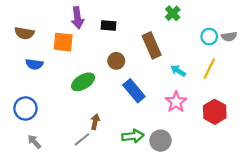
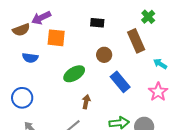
green cross: (173, 13) -> (148, 17), moved
purple arrow: (77, 18) -> (41, 18), moved, turned 72
brown semicircle: (24, 33) -> (21, 30), turned -30
brown arrow: (95, 122) -> (86, 102), moved

